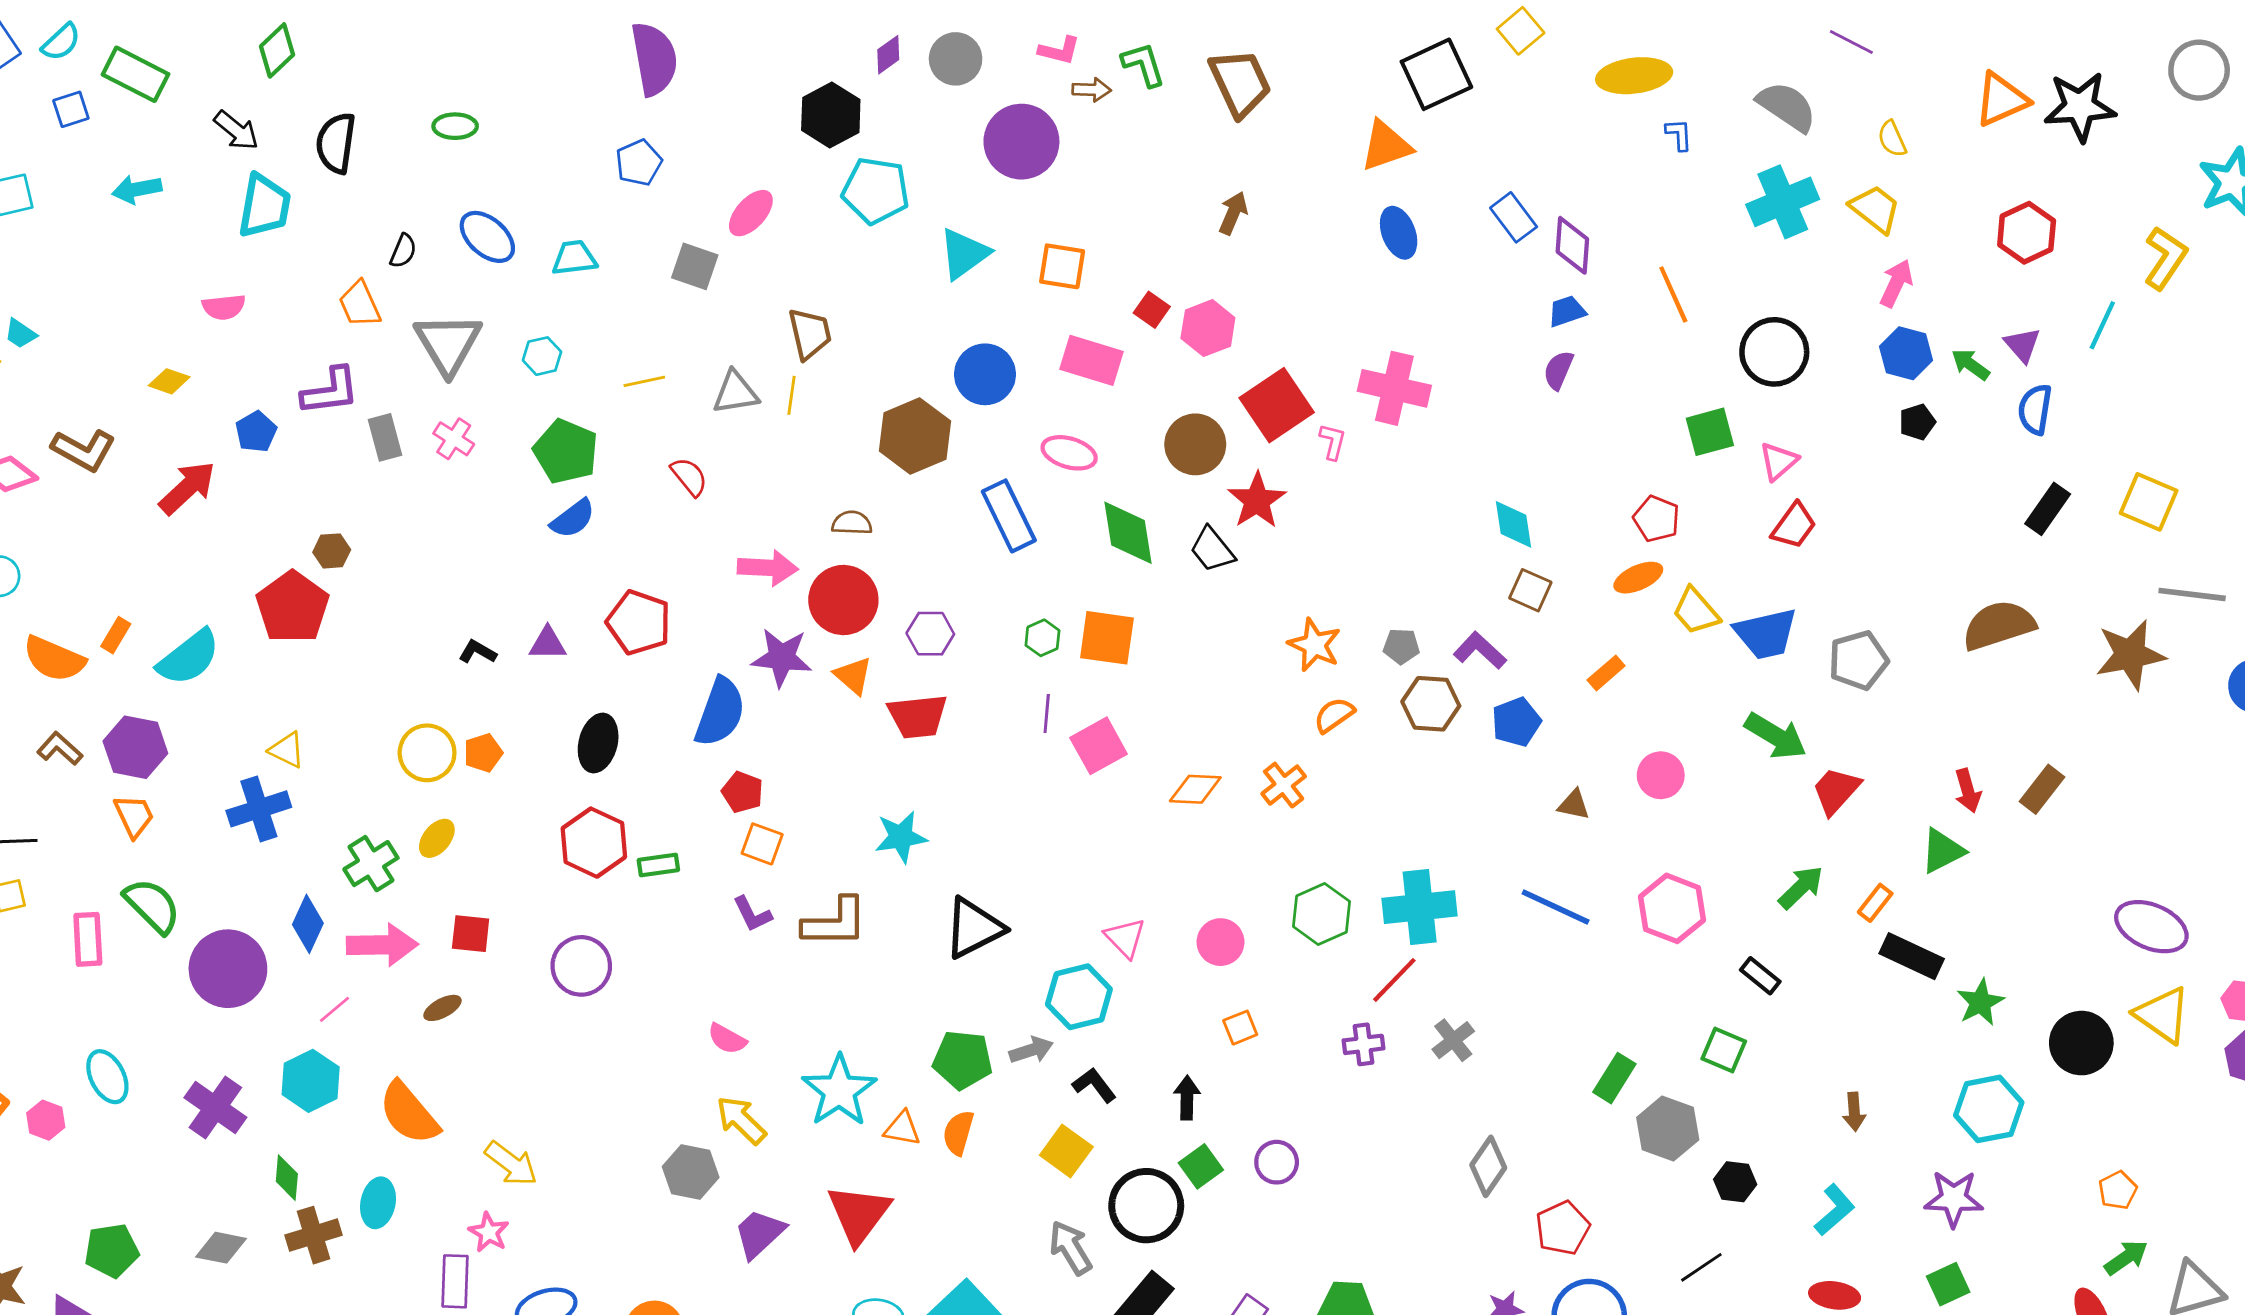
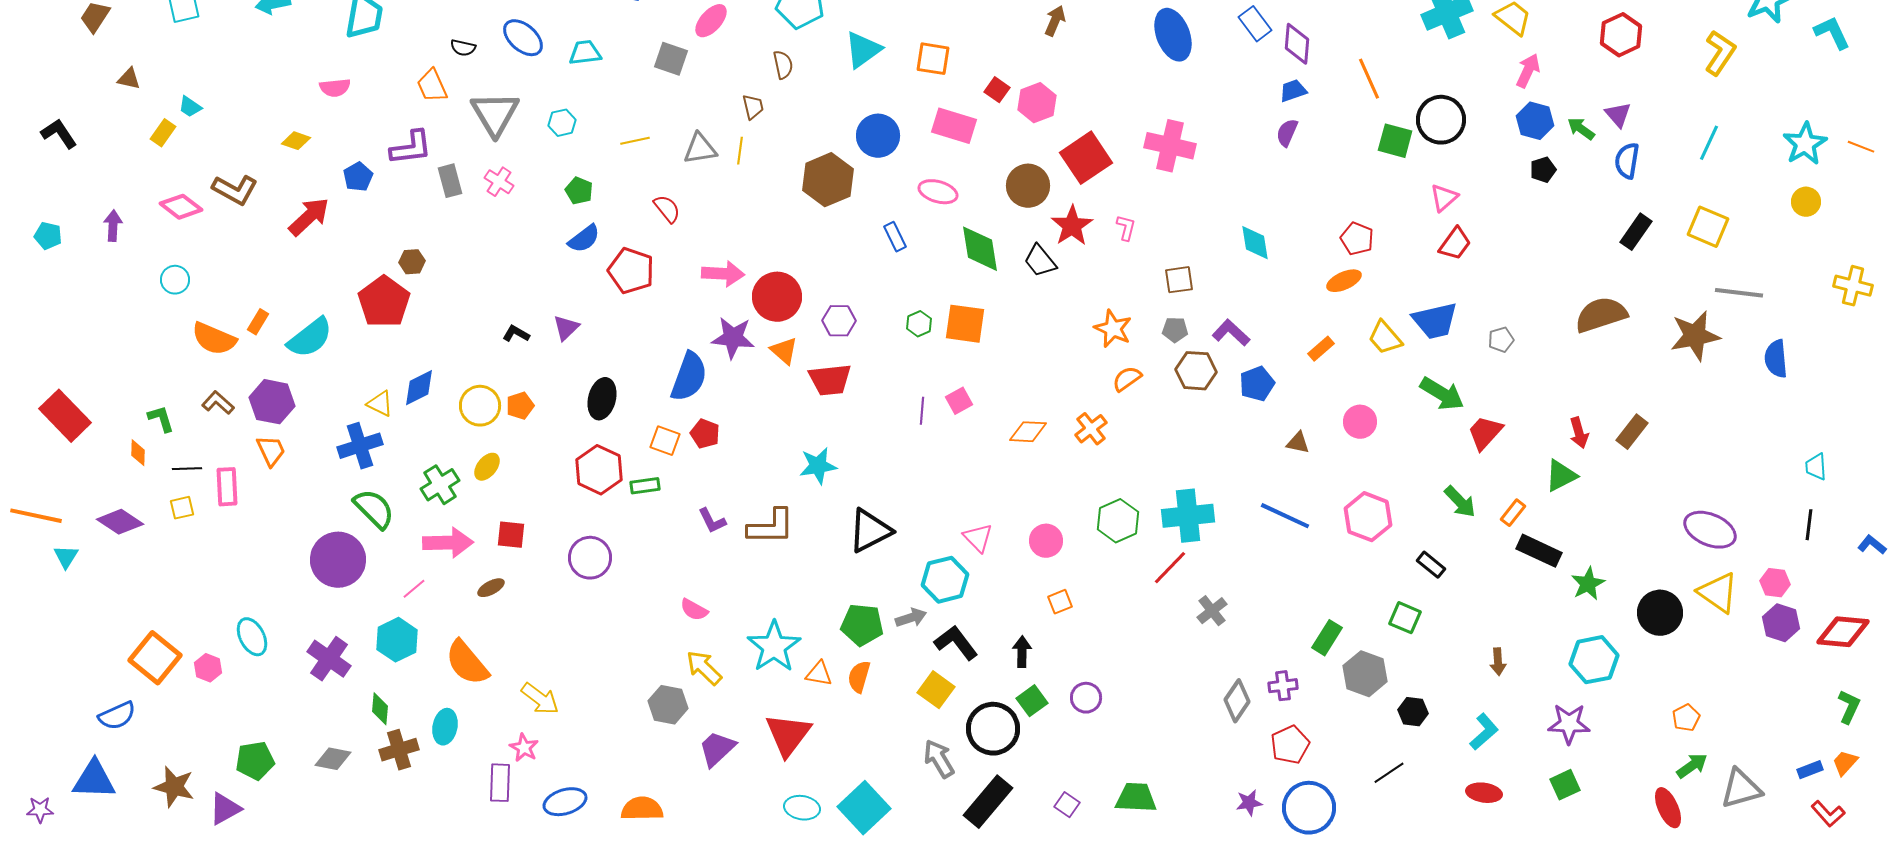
blue ellipse: (1399, 233) -> (1173, 35), size x1.4
black semicircle: (403, 251) -> (463, 48), turned 80
cyan line: (2102, 325) -> (1709, 143), moved
brown trapezoid: (810, 334) -> (753, 107), size x0.7
green square: (1710, 432) -> (1395, 141), moved, turned 30
pink L-shape: (1333, 442) -> (1126, 228), moved
green pentagon: (566, 451) -> (579, 191), size x0.6
blue rectangle: (1009, 516) -> (895, 237), size x0.6
brown semicircle: (852, 523) -> (783, 65), moved, turned 76
brown square: (1530, 590) -> (1179, 280), moved, turned -32
yellow trapezoid: (1696, 611) -> (1385, 338), moved
red pentagon: (639, 622) -> (631, 271), moved
purple triangle: (548, 643) -> (566, 328), turned -44
gray pentagon: (1858, 660) -> (1501, 340), size x0.6
purple line: (1047, 714) -> (922, 411), moved
pink square: (1099, 746) -> (959, 401), size x0.7
orange square: (762, 844) -> (665, 441), moved
green arrow: (1801, 887) -> (1460, 502), turned 90
green semicircle: (152, 906) -> (374, 509), moved
blue diamond: (308, 924) -> (419, 388), moved, turned 39
pink rectangle: (88, 939) -> (227, 487), moved
purple cross: (1364, 1044) -> (1283, 686), moved
black L-shape: (1094, 1085) -> (956, 643), size x1.4

